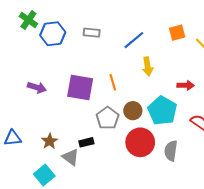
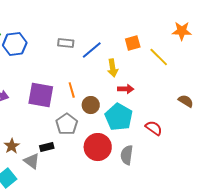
gray rectangle: (92, 33) -> (66, 43), moved
yellow arrow: (148, 66) -> (113, 68), moved
red arrow: (186, 85) -> (126, 89), moved
brown circle: (133, 111) -> (91, 105), moved

